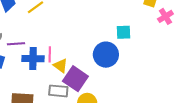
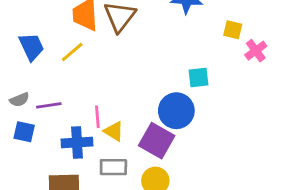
blue cross: (33, 59) -> (77, 142), moved
purple square: (75, 79) -> (157, 141), moved

